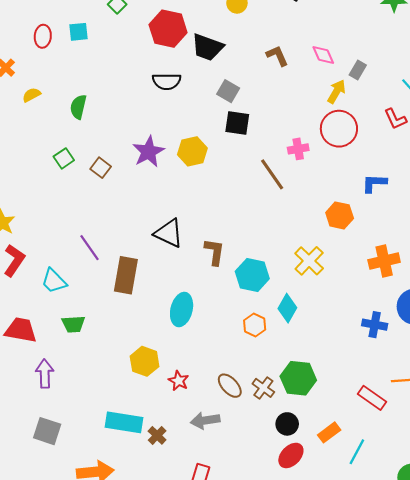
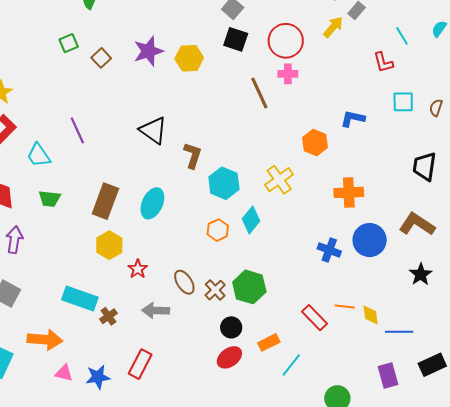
red circle: (339, 129) -> (286, 41), moved
brown rectangle: (126, 275) -> (105, 201), moved

